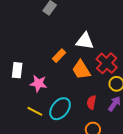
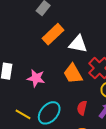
orange rectangle: (59, 56) -> (53, 34), moved, size x1.5
pink star: (38, 83) -> (36, 78), moved

